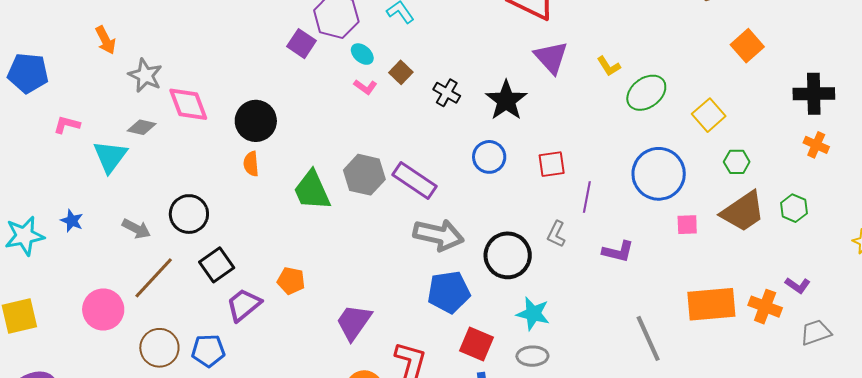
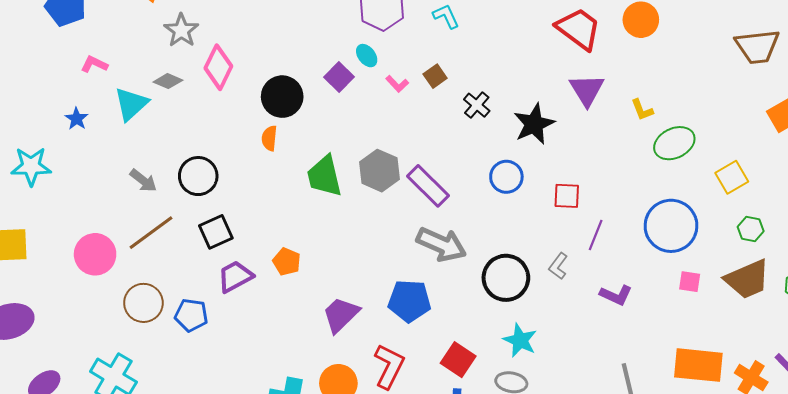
purple square: (301, 44) -> (339, 77), moved
cyan ellipse: (362, 54) -> (367, 56), moved
pink diamond: (188, 104) -> (218, 67), turned 36
blue star: (72, 221) -> (77, 119), moved
blue pentagon: (449, 292) -> (409, 301), moved

